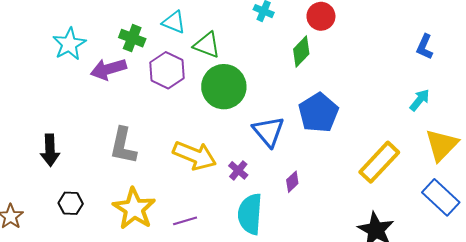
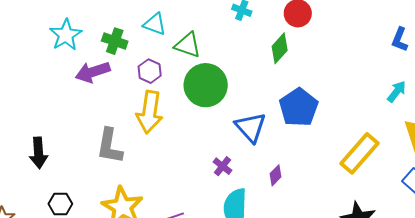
cyan star: (69, 44) -> (66, 35), moved
purple hexagon: (167, 70) -> (150, 71), size x0.7
yellow arrow: (195, 155) -> (150, 112), moved, turned 78

